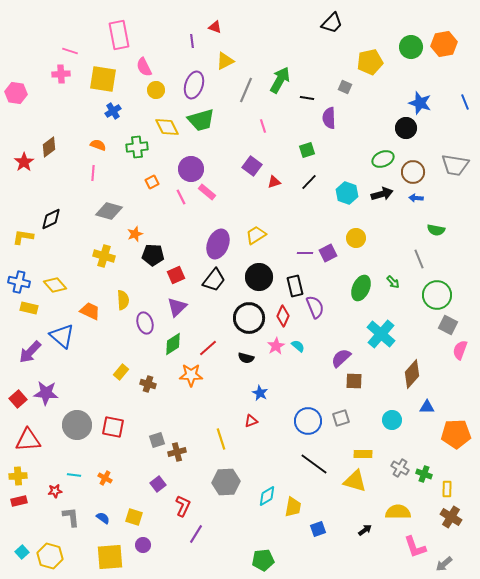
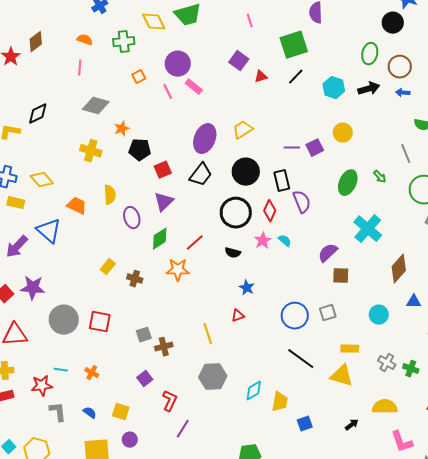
green square: (307, 150) -> (294, 45), size x1.8
green ellipse: (383, 159) -> (370, 54), turned -55
red star: (55, 491) -> (42, 386), size x1.5

